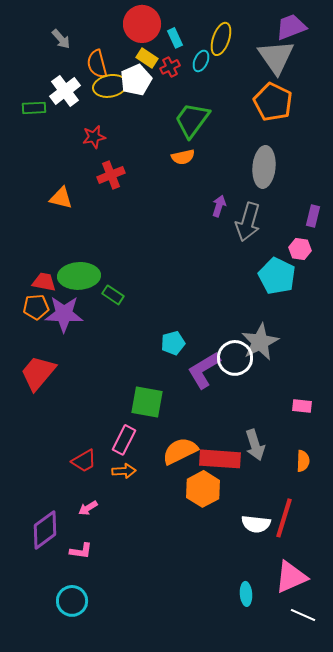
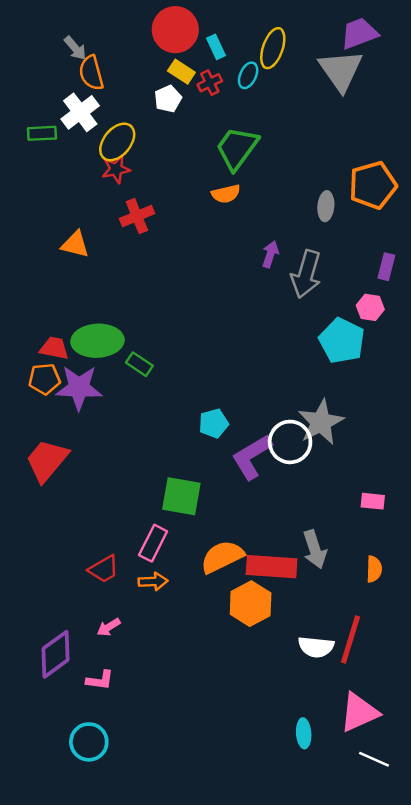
orange semicircle: (97, 64) -> (91, 73), moved
white pentagon: (136, 80) -> (168, 99), size x0.7
yellow ellipse: (110, 86) -> (117, 142), moved, turned -40
orange pentagon: (273, 102) -> (373, 185), moved, turned 30
gray ellipse: (264, 167) -> (326, 206), size x0.6

